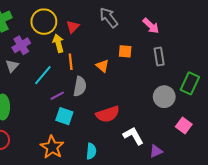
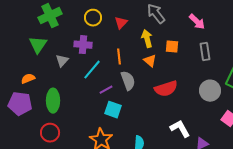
yellow circle: (44, 22) -> (93, 18), size x0.7
yellow arrow: (58, 43) -> (147, 39), moved
purple cross: (21, 45) -> (83, 45), moved, turned 36
gray semicircle: (80, 86) -> (128, 81), turned -30
red semicircle: (108, 114) -> (166, 89), moved

